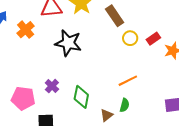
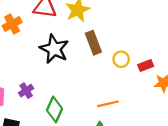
brown rectangle: (115, 16) -> (93, 43), moved

